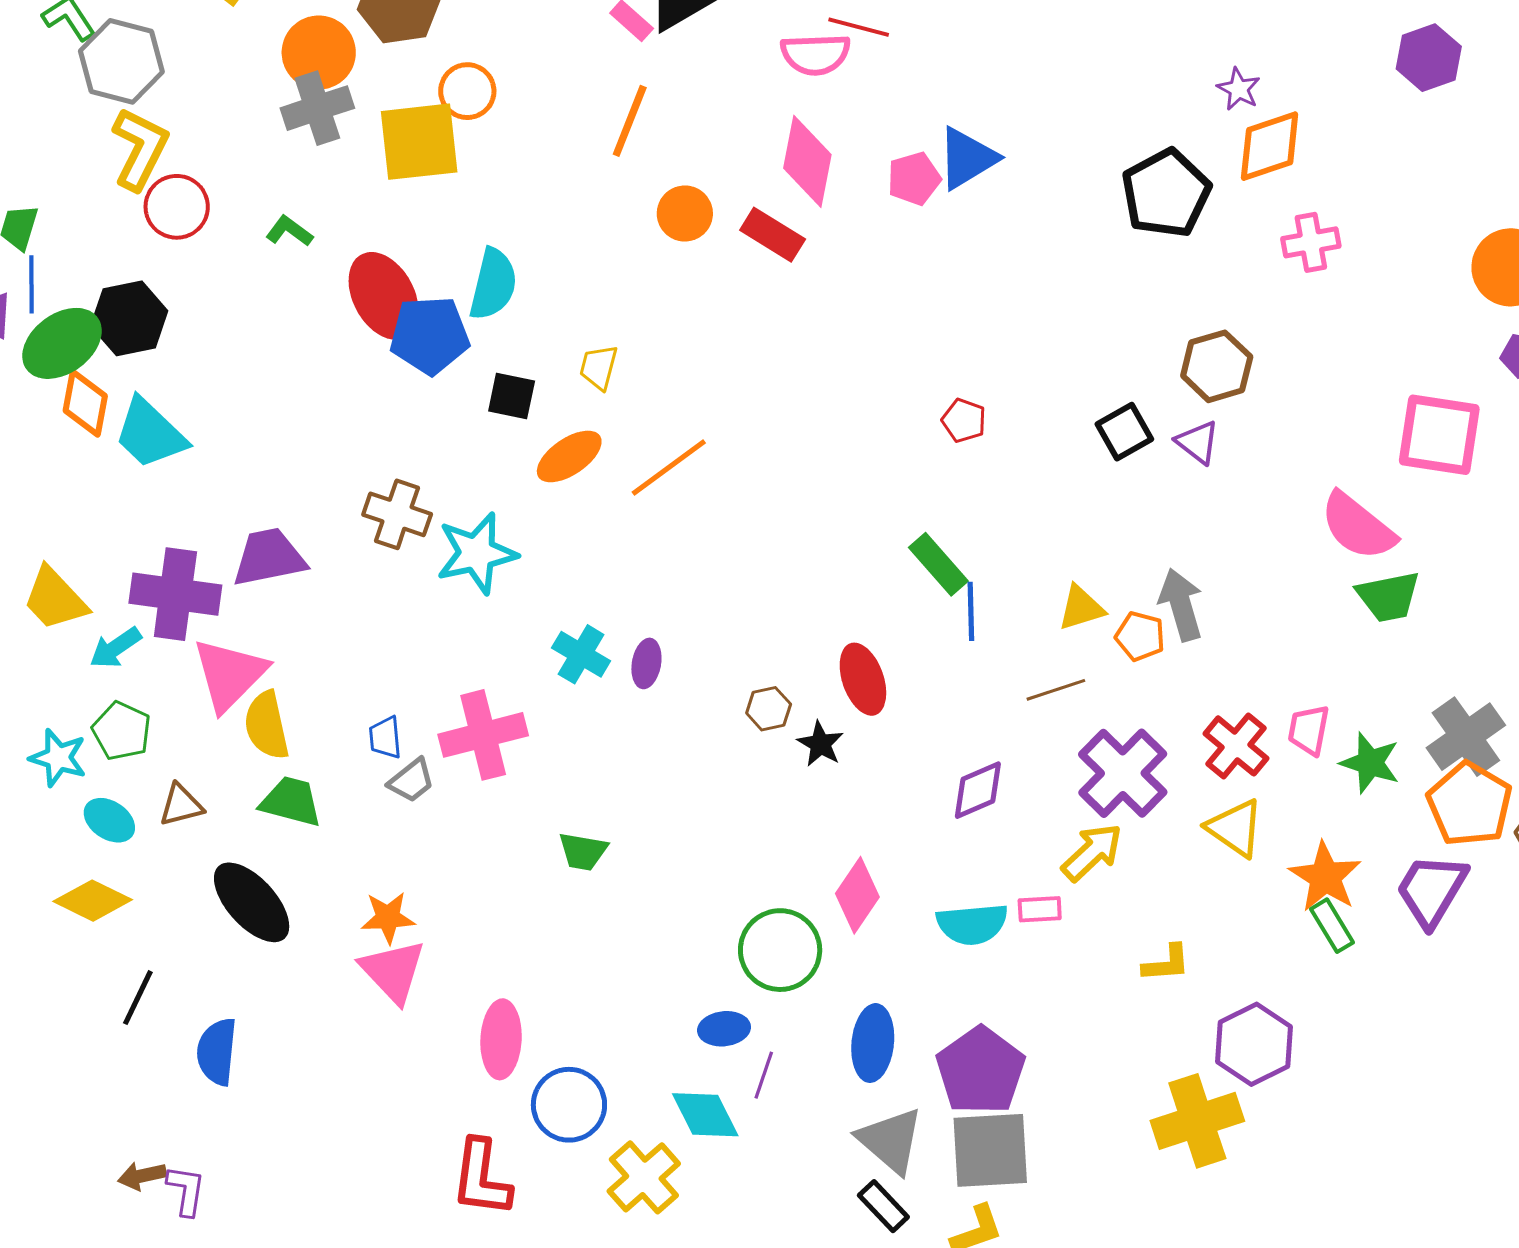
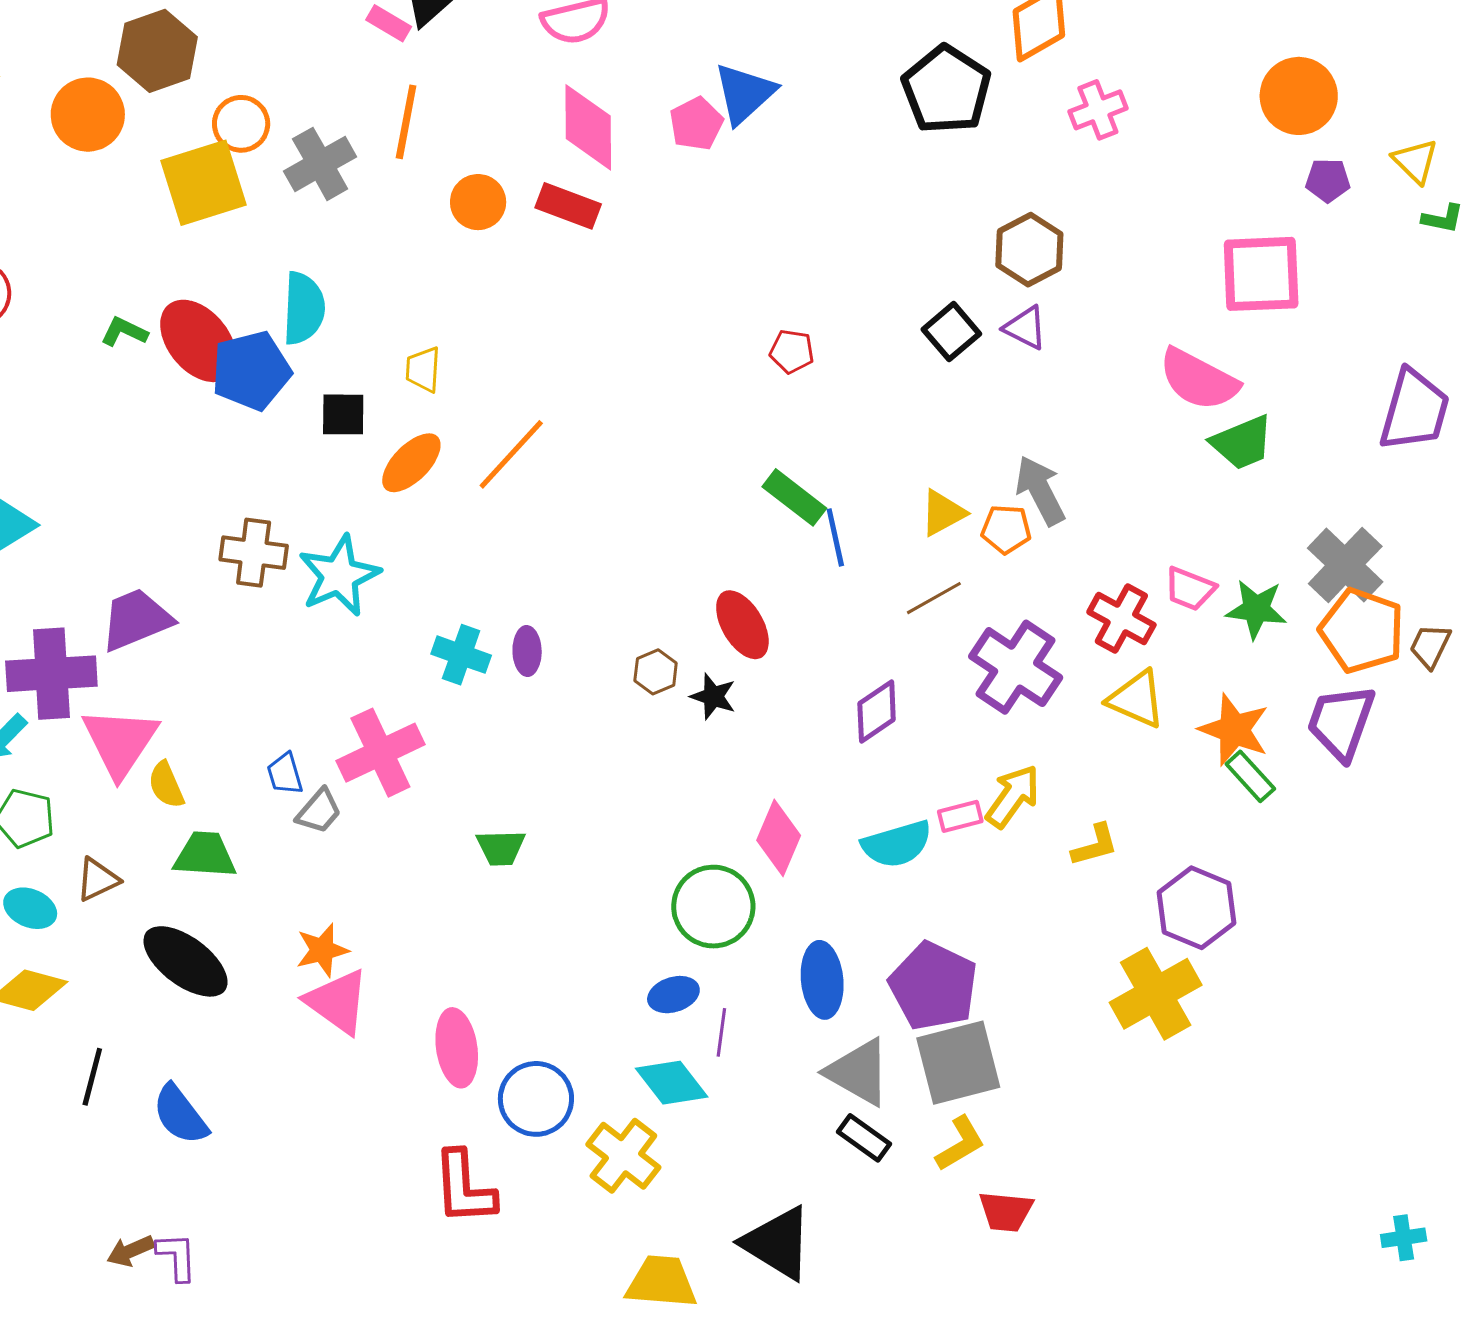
gray cross: (317, 108) -> (320, 164), moved
green L-shape: (289, 231) -> (124, 332), moved
yellow semicircle: (267, 725) -> (166, 785), size x0.7
pink trapezoid: (1309, 730) -> (1190, 589), turned -68
yellow arrow: (1092, 852) -> (1013, 796), moved
blue semicircle: (217, 1052) -> (180, 1115), turned -32

